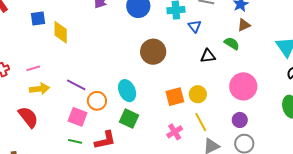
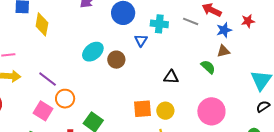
blue triangle: (195, 26) -> (141, 40), moved
brown circle: (153, 52) -> (116, 60), moved, size x0.7
black triangle: (208, 56) -> (171, 77), moved
cyan ellipse: (127, 91) -> (93, 52), moved, turned 65

